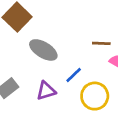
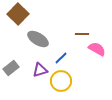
yellow circle: (95, 96) -> (61, 81), moved

